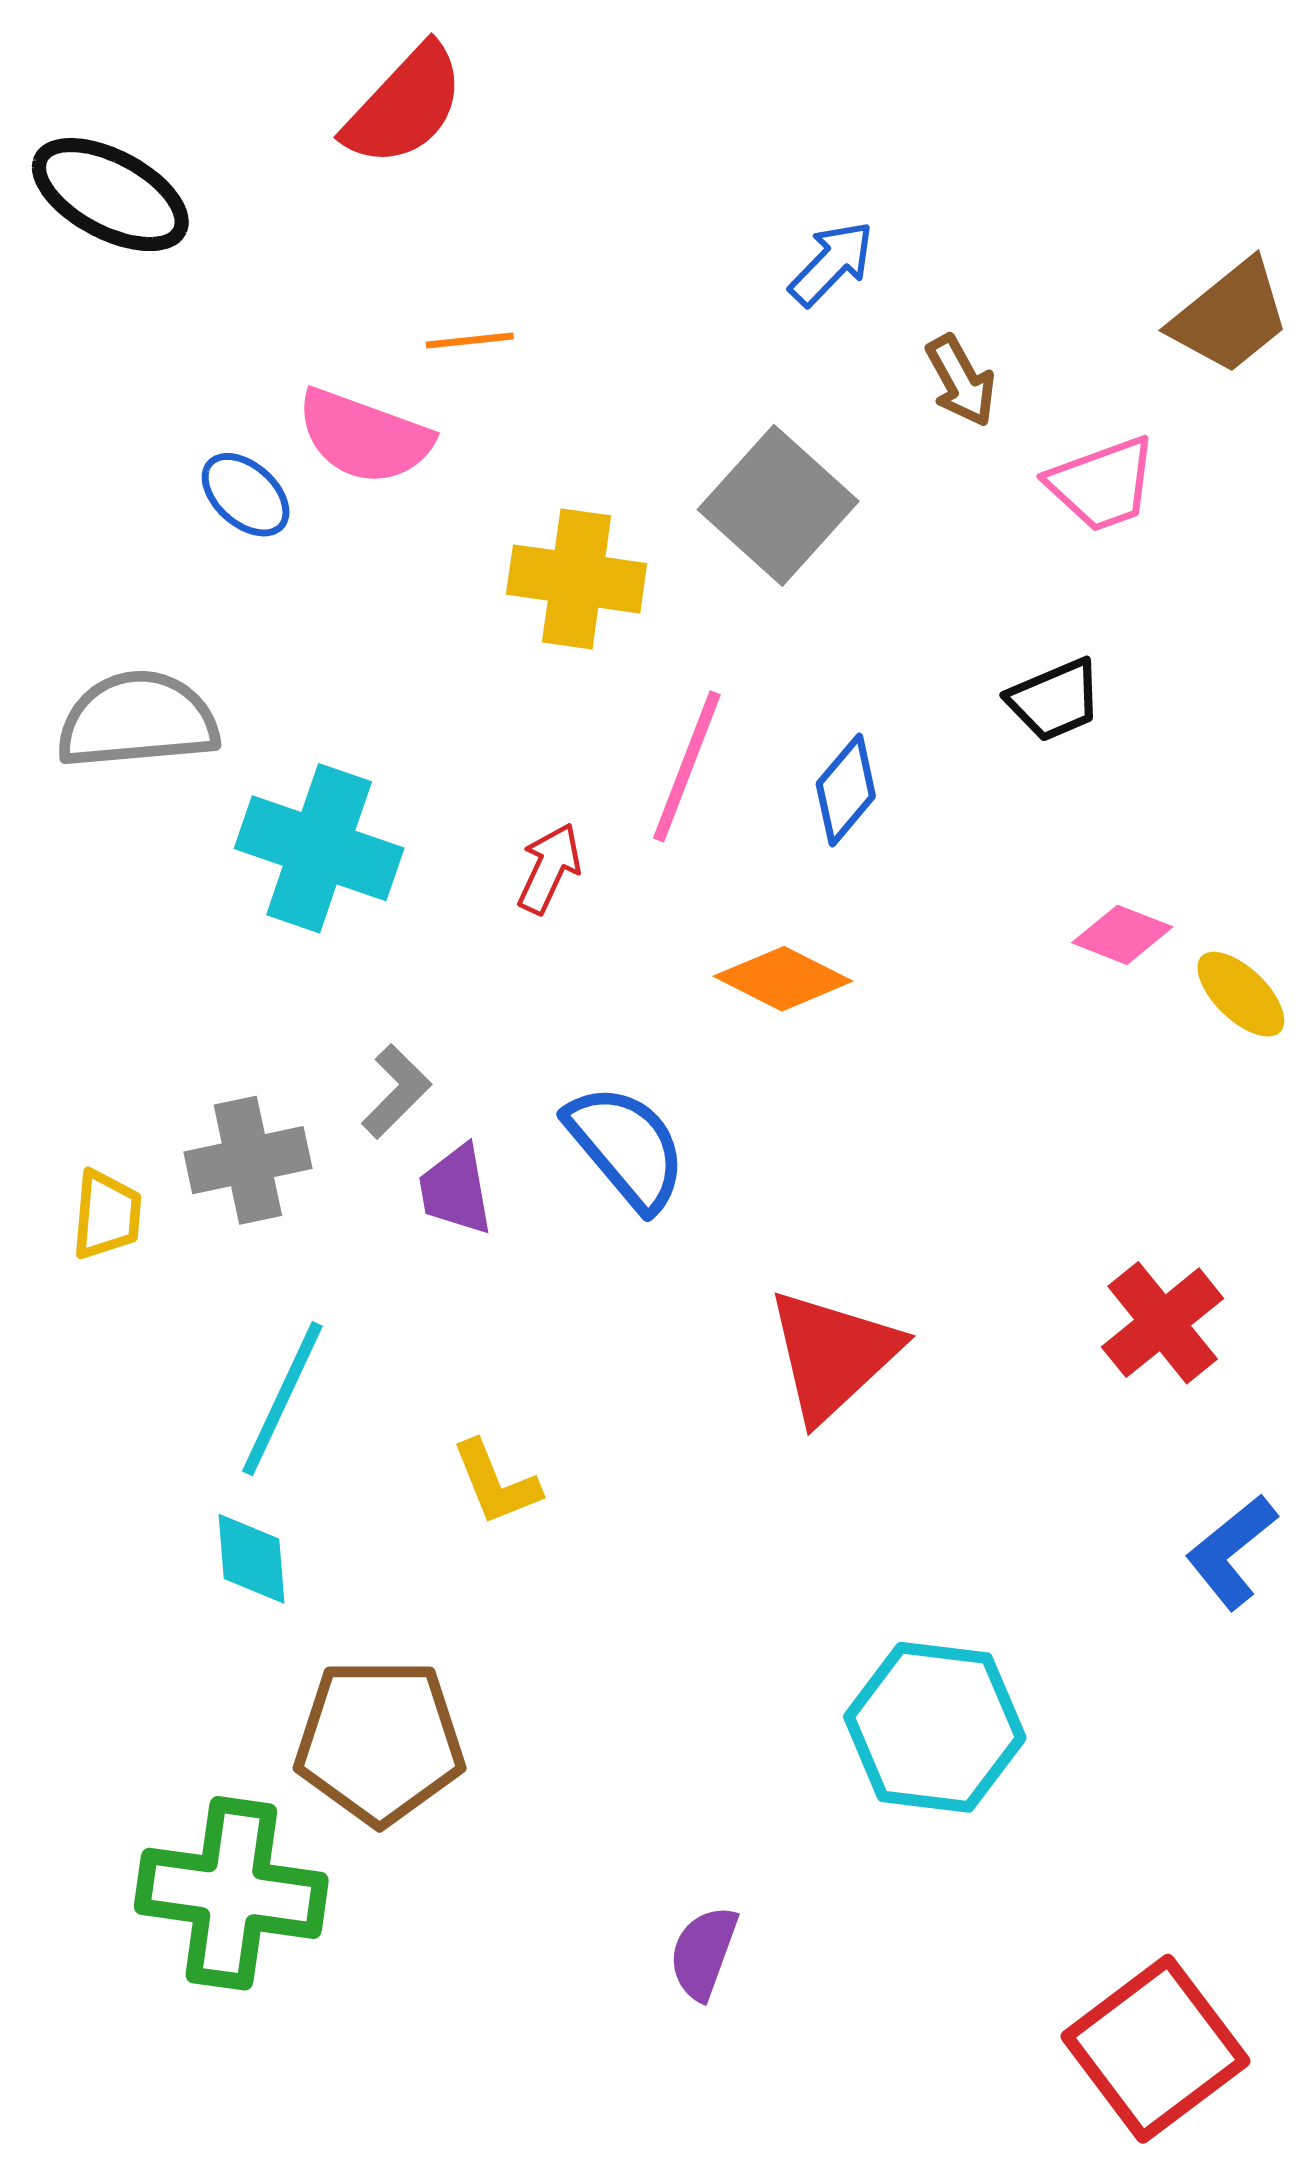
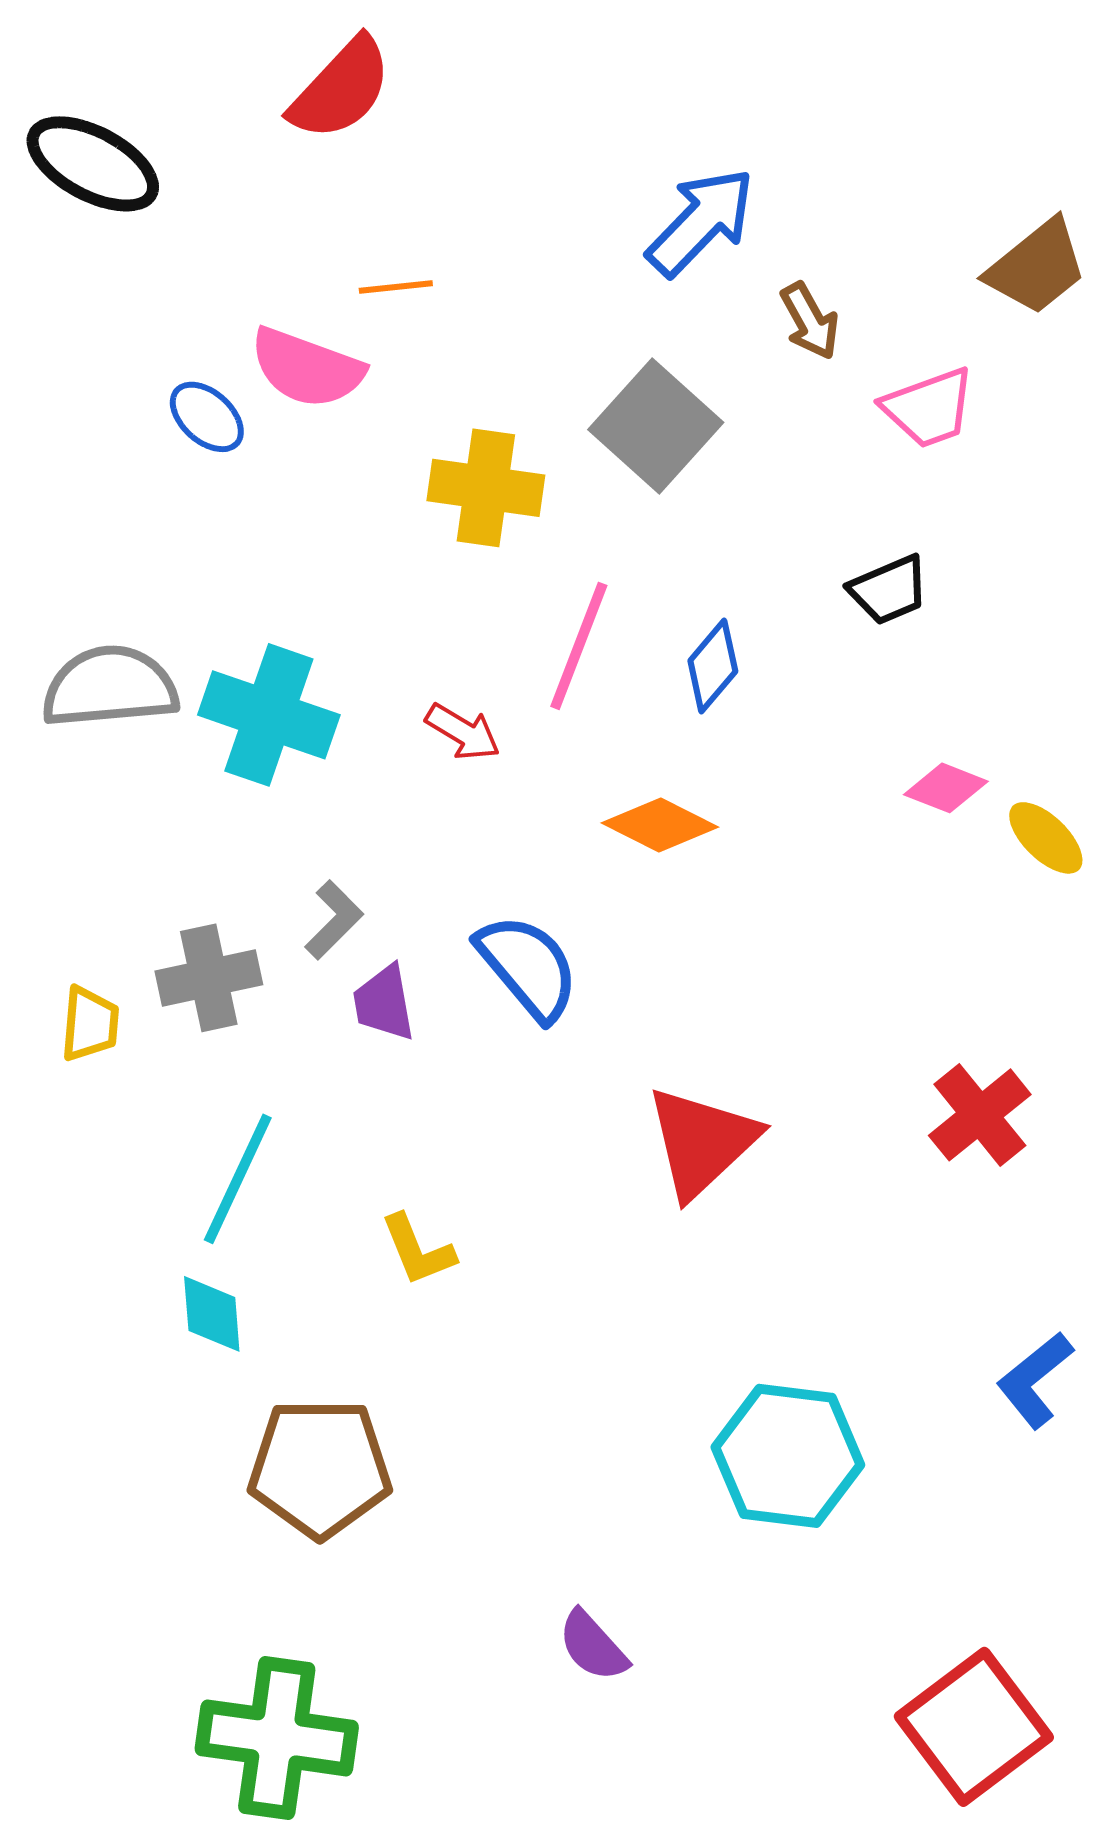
blue arrow: (832, 263) -> (701, 222), size x1.5
gray semicircle: (138, 720) -> (110, 687), moved
red arrow: (549, 868) -> (463, 732), turned 96
blue L-shape: (1231, 1552) -> (1035, 1380), moved
green cross: (231, 1893) -> (277, 1738), moved
purple semicircle: (703, 1953) -> (593, 1646), turned -62

